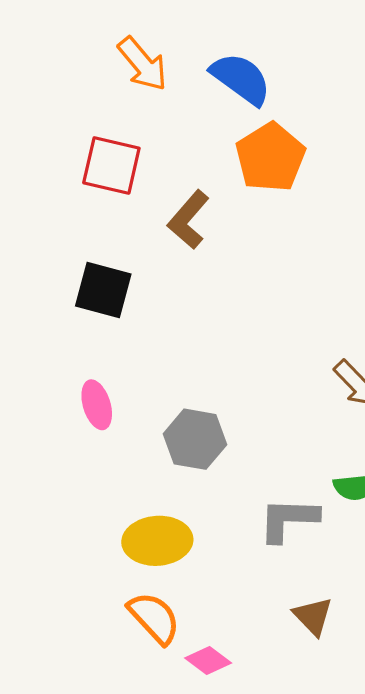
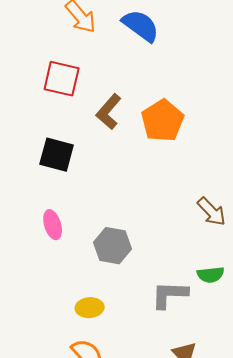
orange pentagon: (270, 157) -> (163, 121), moved
yellow ellipse: (157, 541) -> (90, 308), size x0.7

